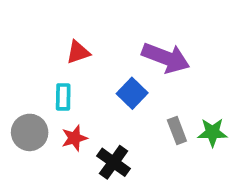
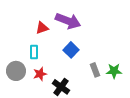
purple arrow: (166, 58) -> (68, 21), moved

